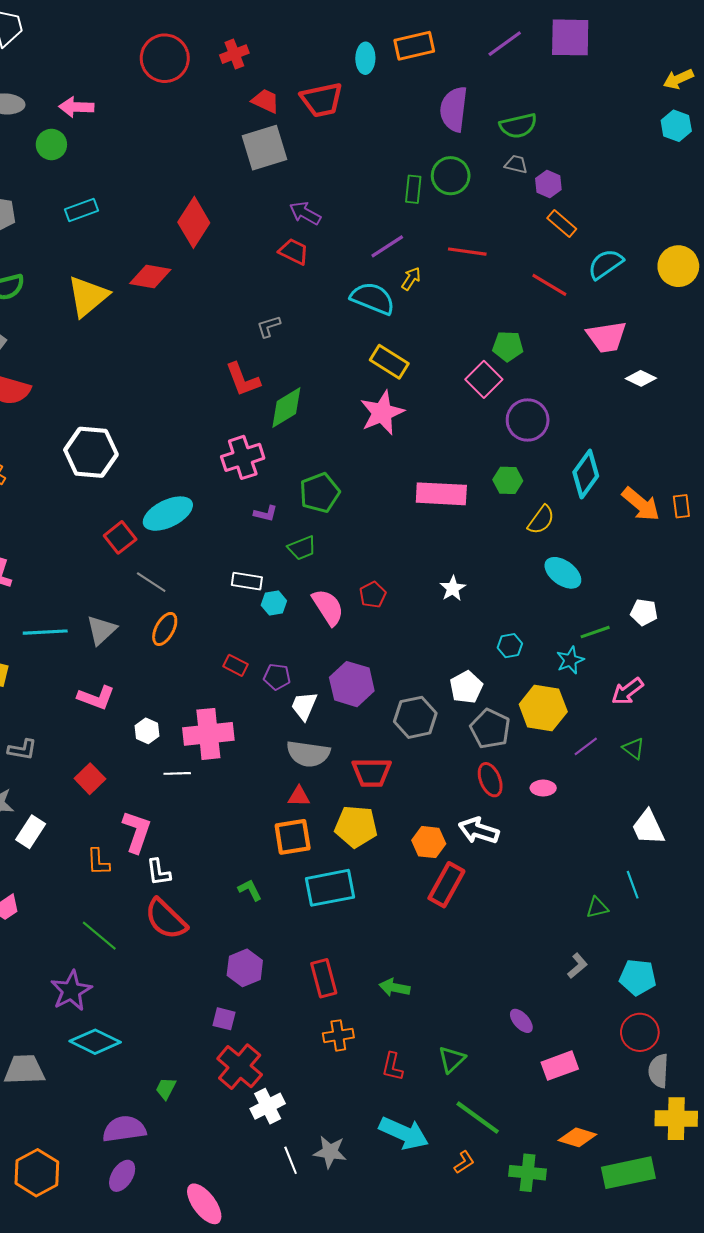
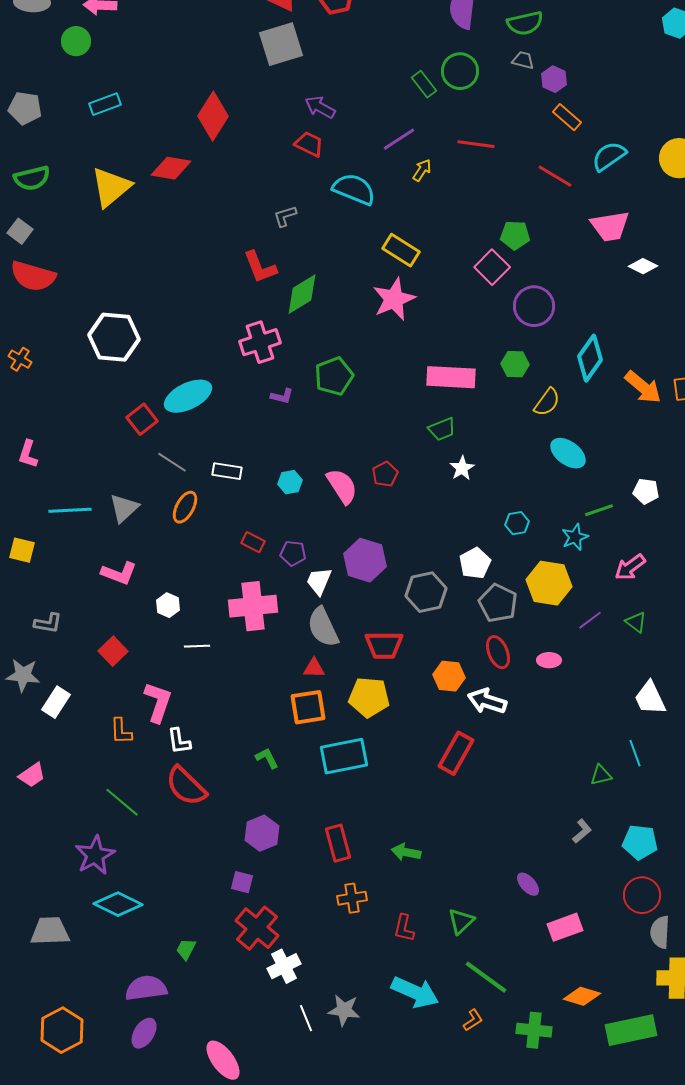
green rectangle: (413, 189) -> (424, 84), turned -44
cyan semicircle: (373, 298) -> (354, 189), moved
green trapezoid: (302, 548) -> (442, 429), moved
white rectangle: (247, 581) -> (227, 471), moved
pink cross: (208, 734) -> (253, 606), moved
gray semicircle: (308, 754) -> (323, 627), turned 57
orange hexagon: (429, 842) -> (449, 676), moved

